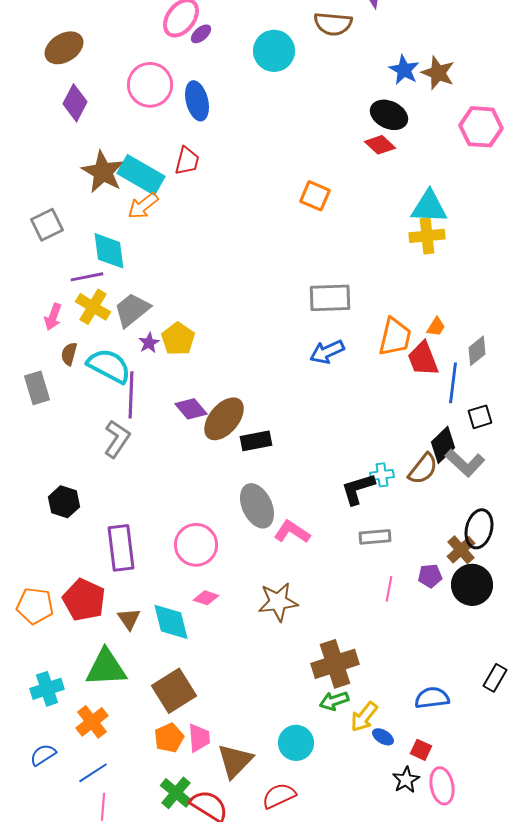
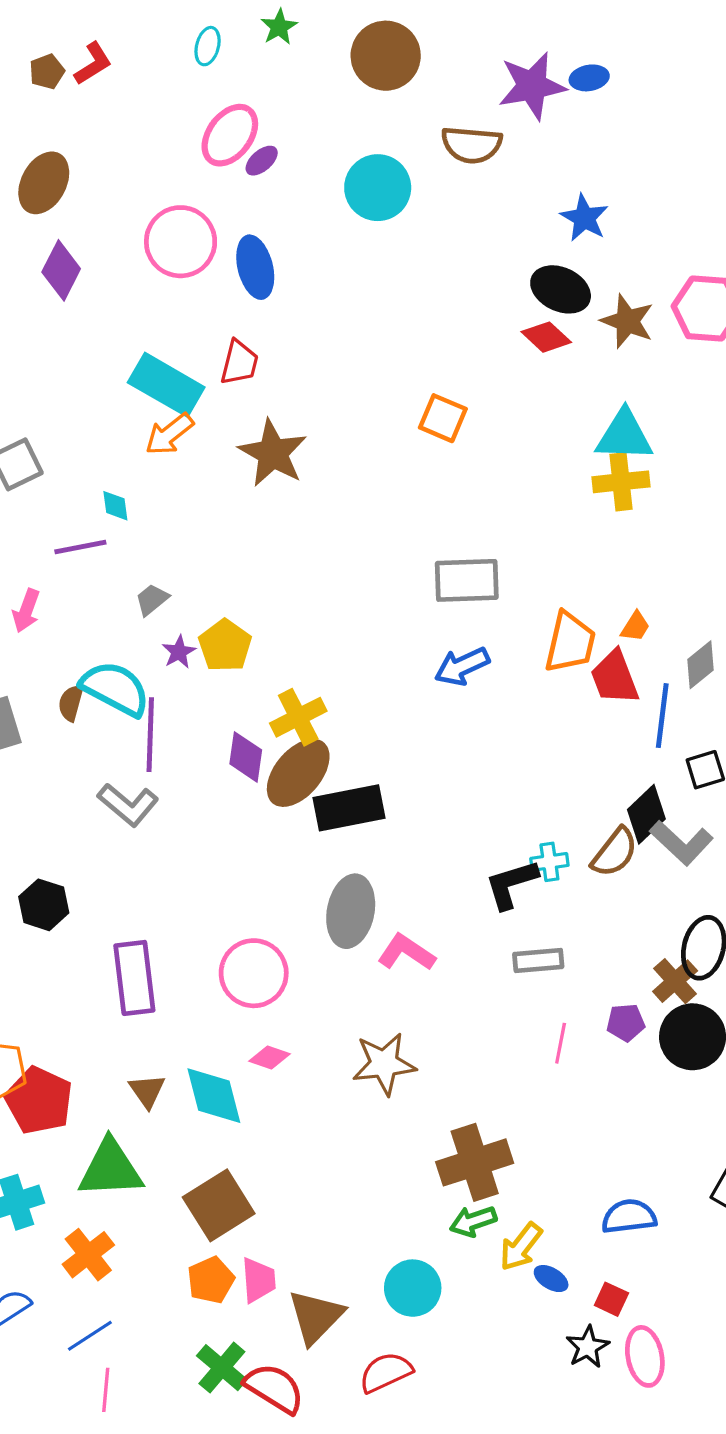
brown ellipse: (64, 48) -> (44, 183), turned -30
brown star: (438, 73) -> (627, 321), moved
brown star: (103, 172) -> (273, 453), moved
cyan diamond: (109, 251) -> (115, 506), size x0.5
yellow cross: (93, 307) -> (298, 717), moved, turned 32
gray trapezoid: (132, 310) -> (152, 600), size x0.6
brown semicircle: (69, 354) -> (71, 703), moved
purple diamond: (191, 409) -> (246, 757), turned 48
gray L-shape: (117, 439) -> (128, 805), turned 96
black rectangle: (256, 441) -> (349, 808), size x1.4
gray ellipse: (257, 506) -> (351, 911), turned 36
red pentagon: (84, 600) -> (39, 1100), moved

